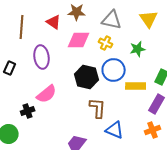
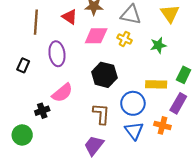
blue circle: (114, 70) -> (133, 103), moved
brown L-shape: (98, 108) -> (101, 114), moved
blue triangle: (115, 130) -> (134, 131), turned 30
orange cross: (153, 130) -> (162, 125), moved, turned 35

